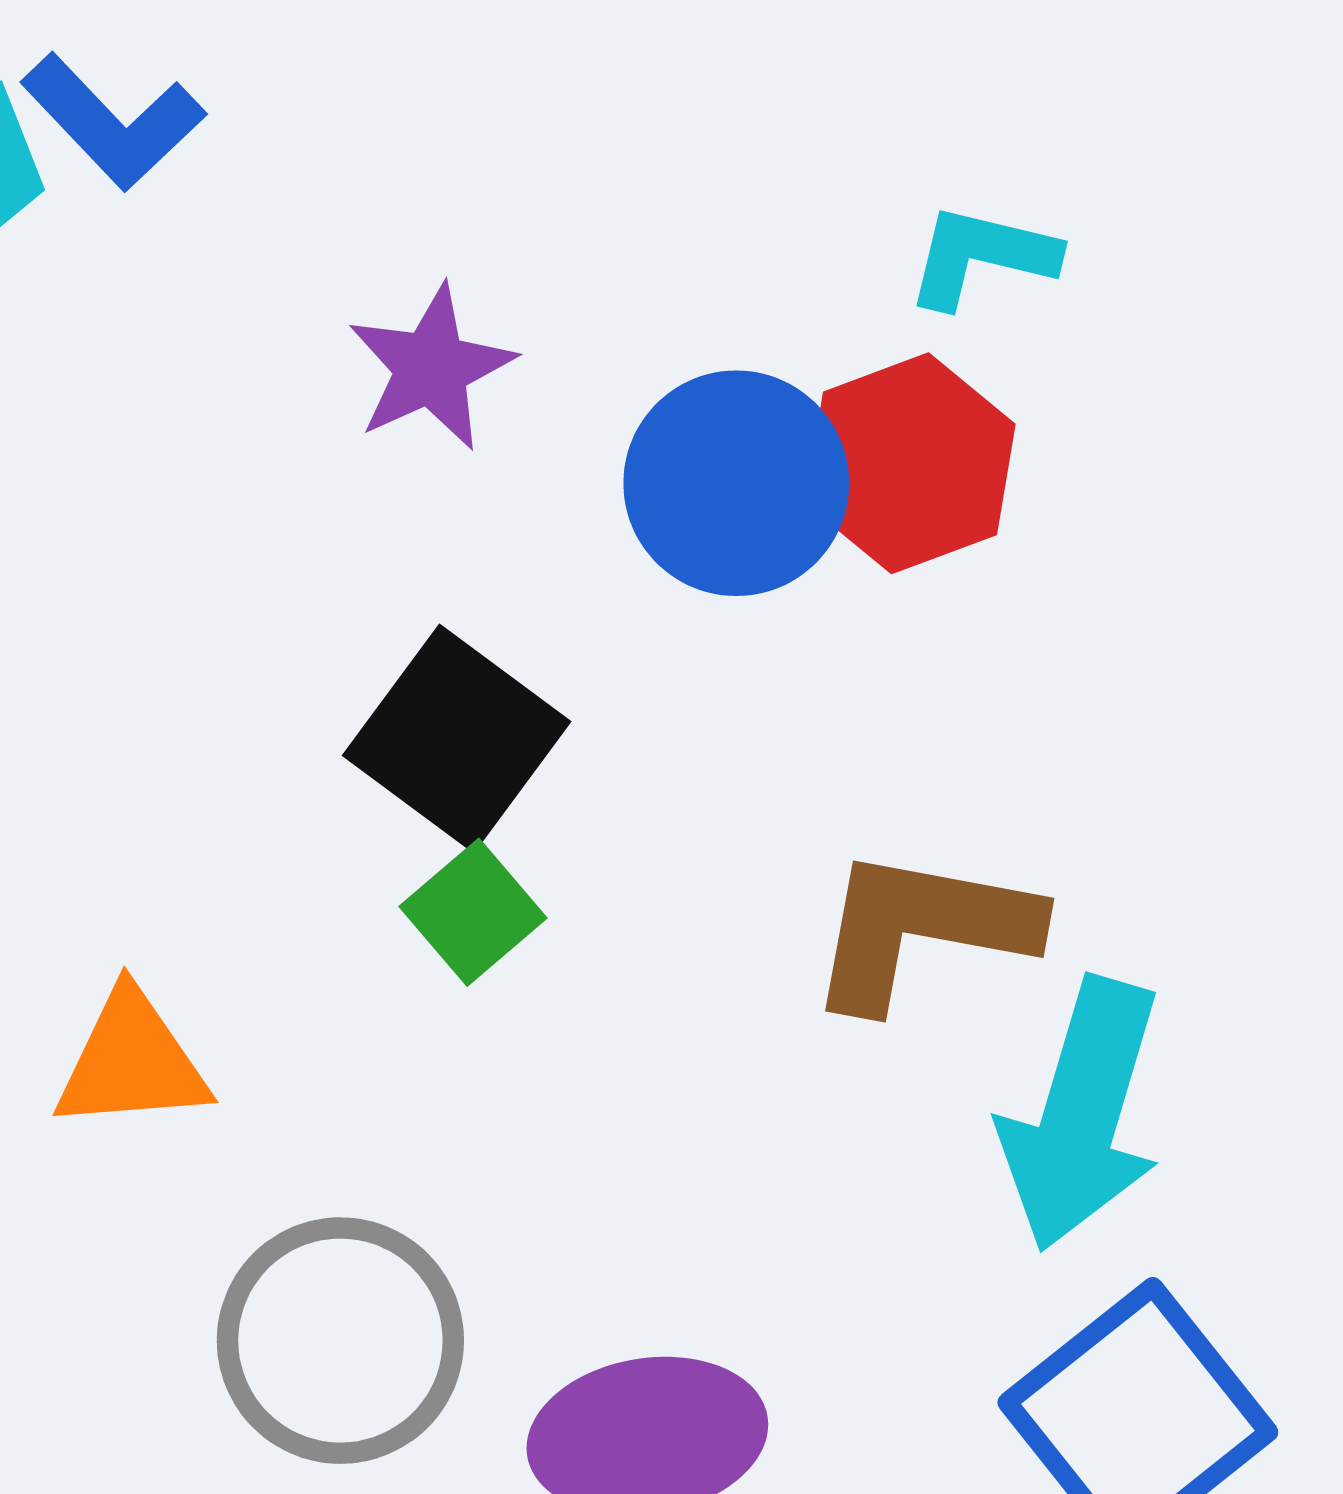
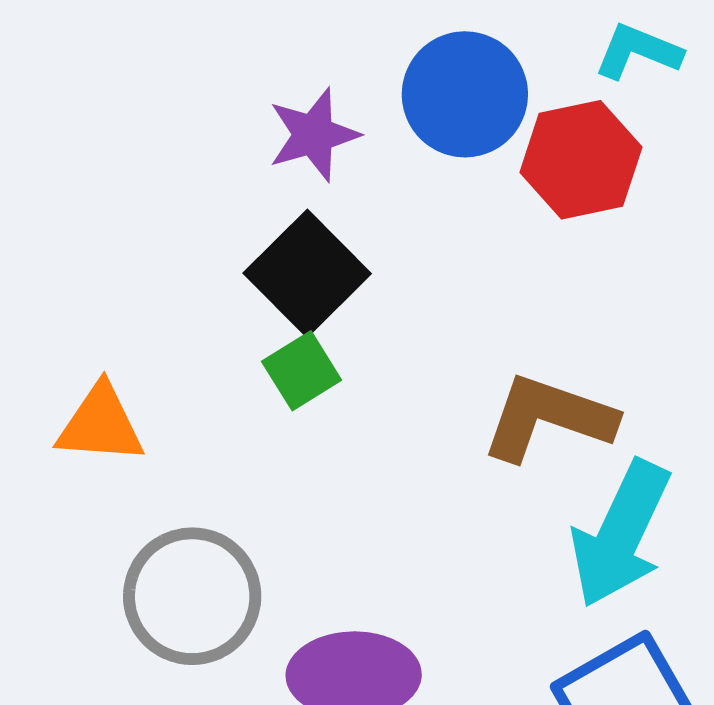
purple star: (431, 368) -> (313, 135), moved
blue circle: (736, 483) -> (465, 94), moved

